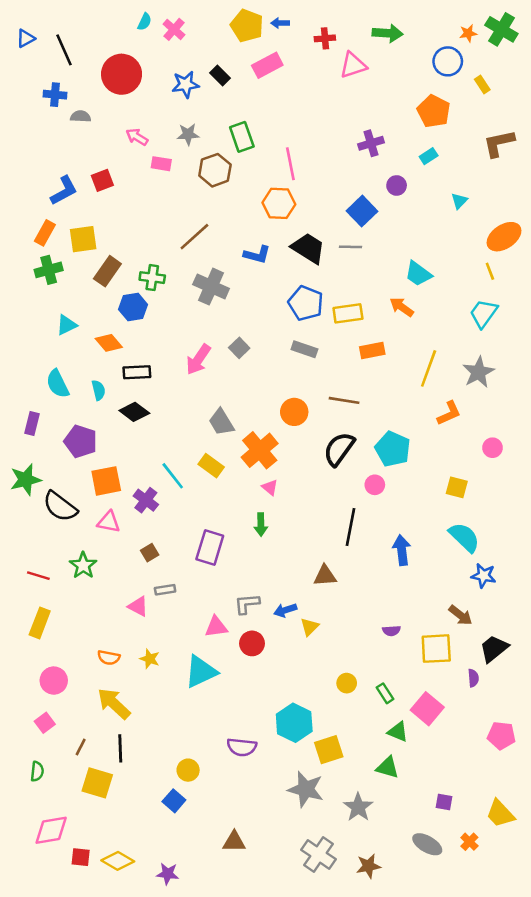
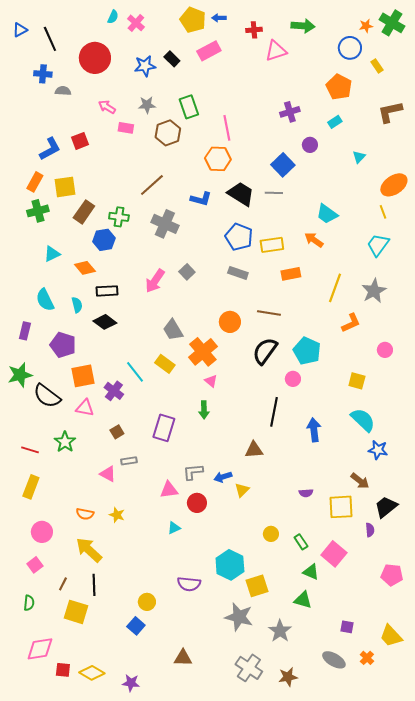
cyan triangle: (201, 672) -> (174, 528), moved, size x0.5

